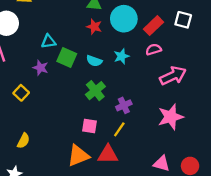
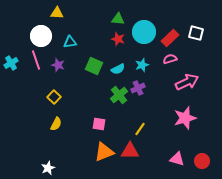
cyan triangle: (49, 41) -> (70, 42), moved
cyan semicircle: (94, 61) -> (118, 69), turned -48
purple star: (41, 68) -> (58, 65), moved
purple cross: (124, 105) -> (138, 88), moved
pink square: (90, 126) -> (99, 124), moved
yellow semicircle: (23, 141) -> (56, 124), moved

